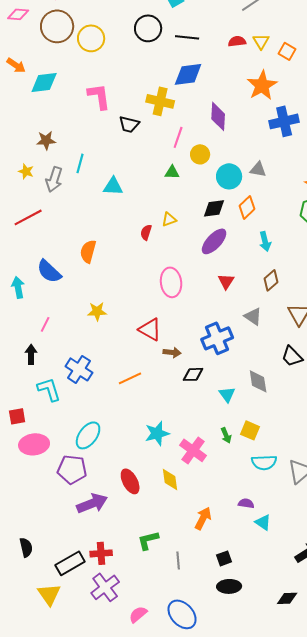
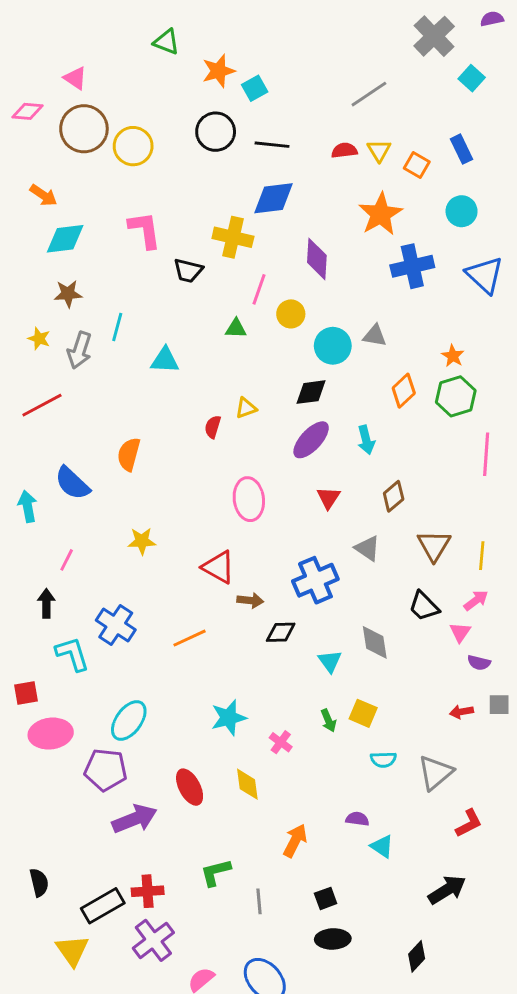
orange arrow: (16, 65) -> (43, 195), moved
cyan diamond: (44, 82) -> (65, 239), moved
green triangle: (172, 172) -> (236, 328), moved
orange diamond: (247, 207) -> (404, 391), moved
cyan arrow: (265, 241) -> (366, 440), moved
pink cross: (193, 450) -> (281, 742), size x0.6
cyan semicircle: (264, 462) -> (383, 760), size x0.7
black diamond: (287, 598) -> (417, 956), turned -45

